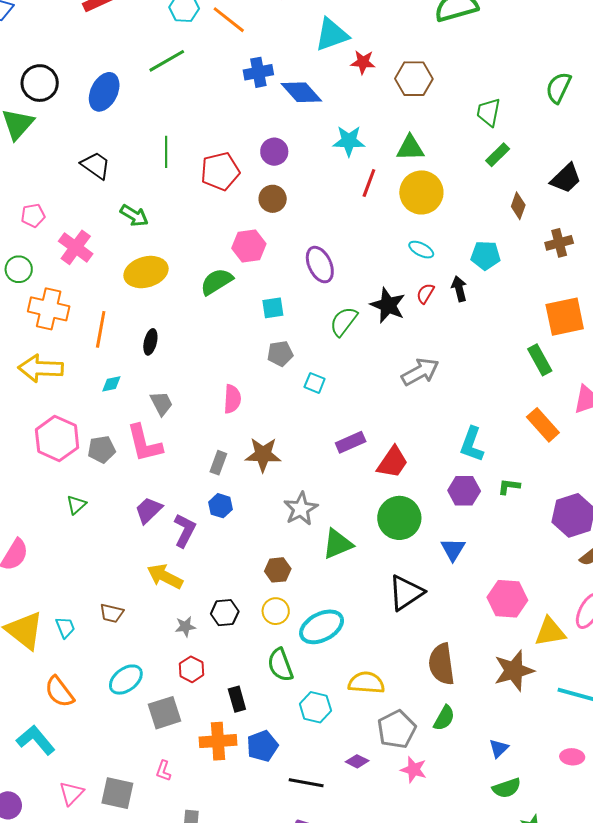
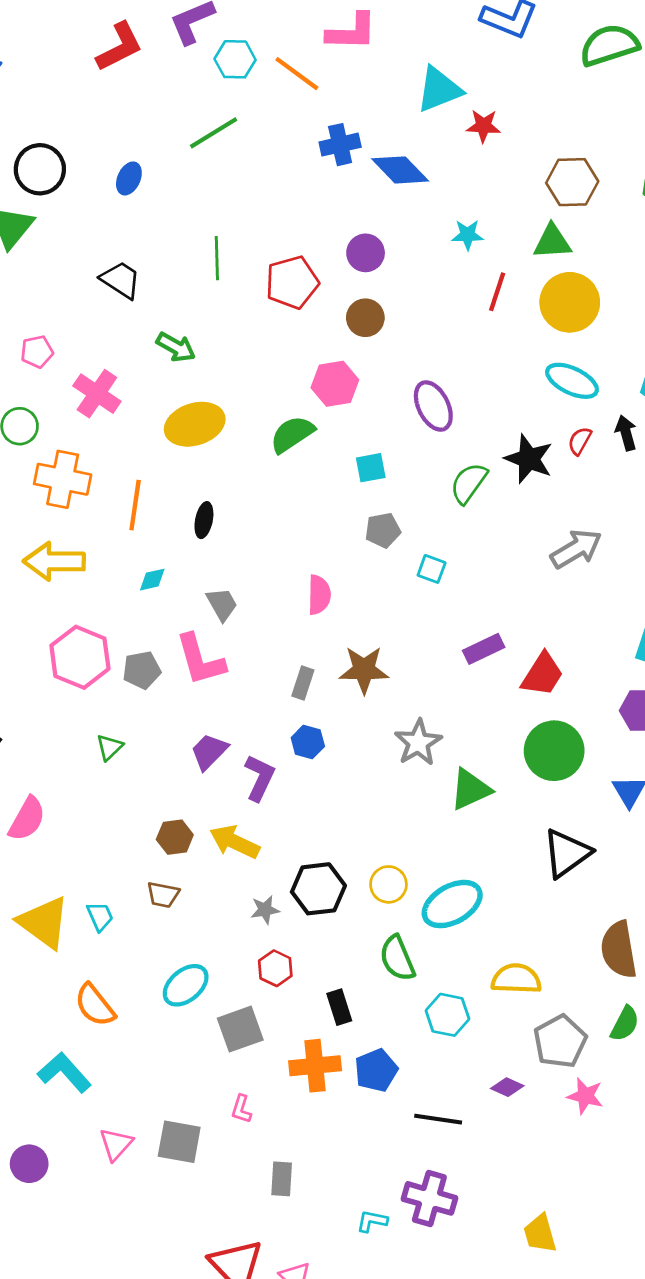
brown hexagon: (414, 79) -> (572, 182), moved
blue ellipse: (104, 92) -> (129, 178), size x0.6
cyan star: (349, 141) -> (468, 235), size x0.7
cyan ellipse: (421, 250) -> (572, 381), size x1.5
brown hexagon: (278, 570) -> (175, 837), moved
black hexagon: (225, 613) -> (318, 889), size x1.4

